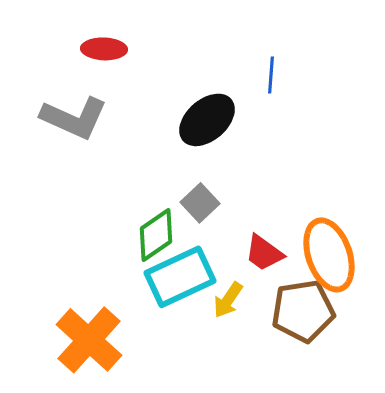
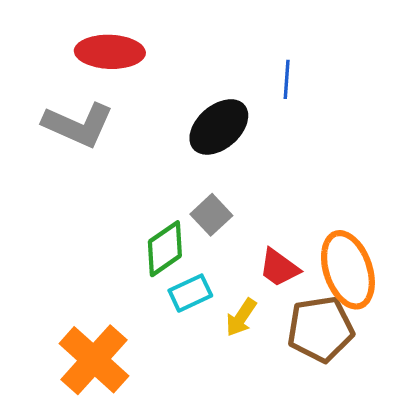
red ellipse: (104, 49) -> (110, 52), size x1.4
cyan rectangle: (180, 277) -> (190, 293), size x0.6

